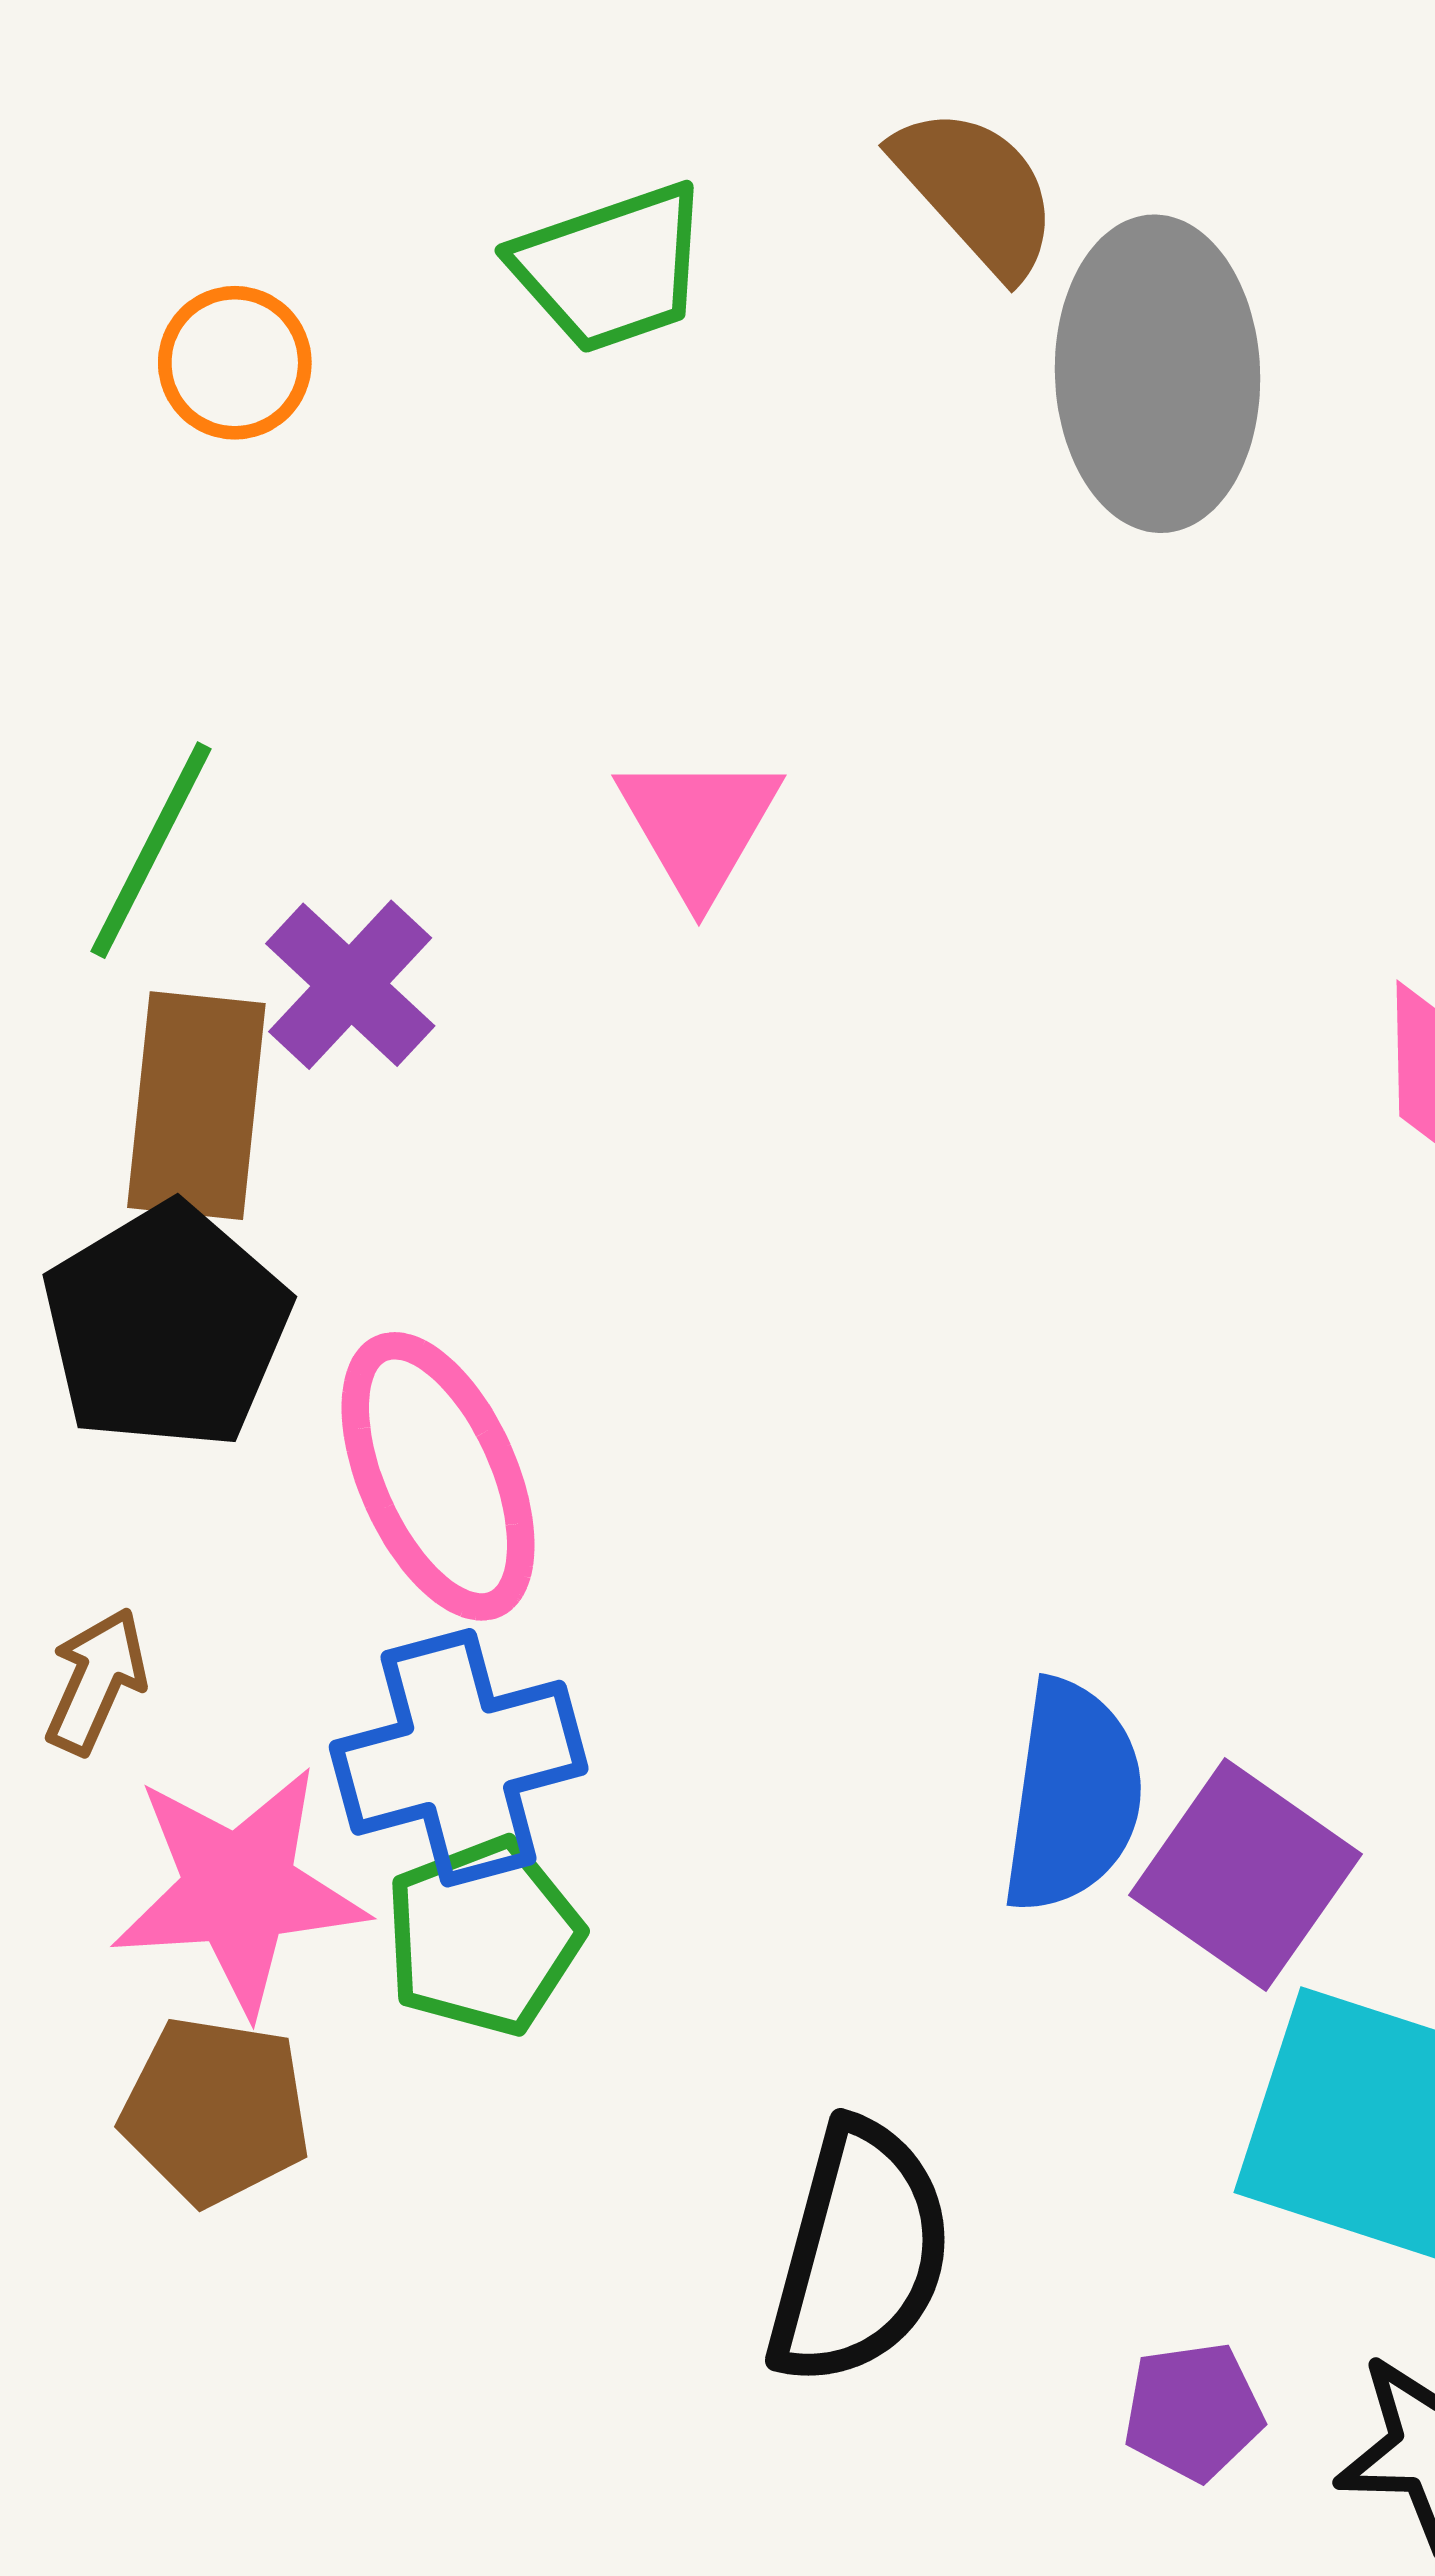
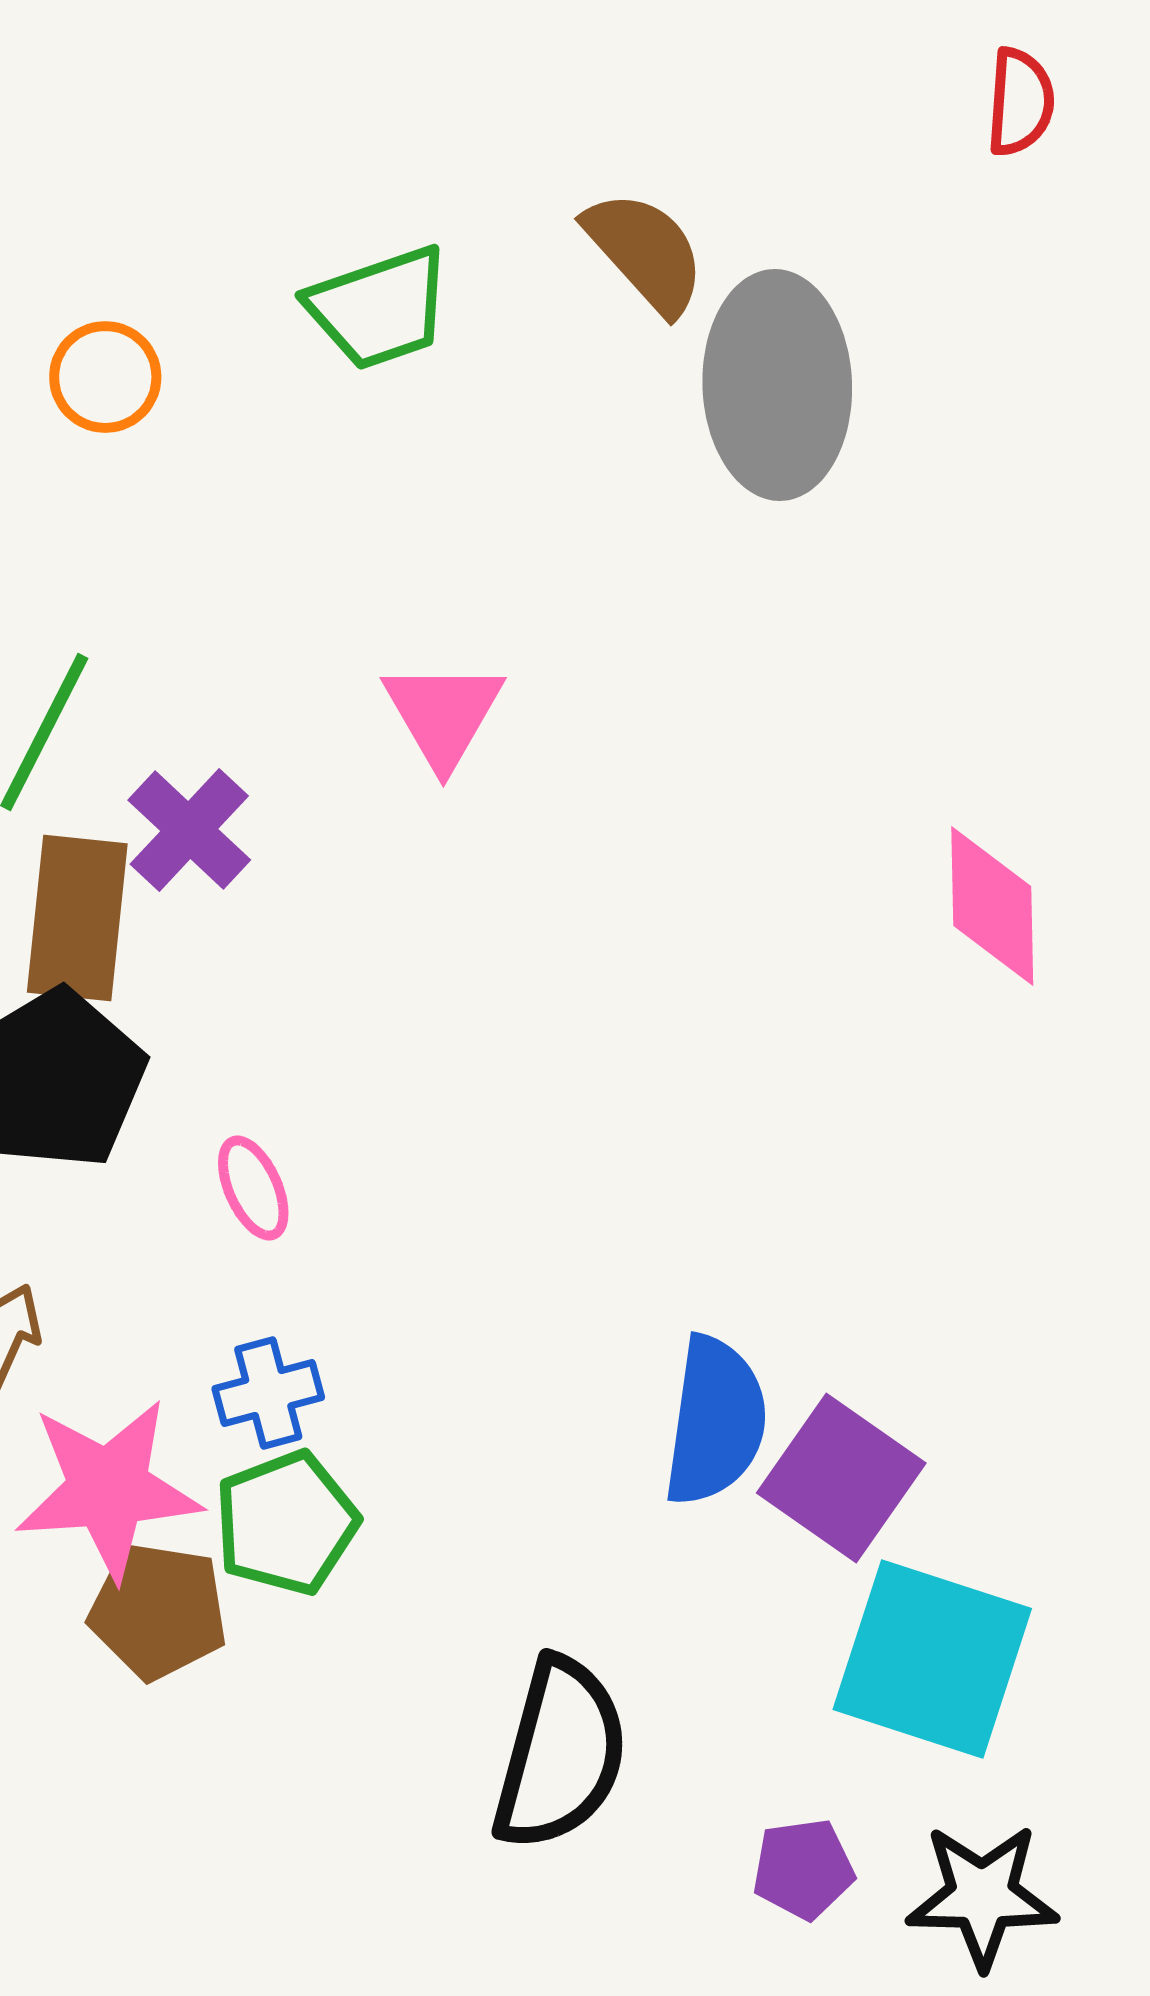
pink ellipse: (438, 1476) -> (253, 1188), size x0.5
blue cross: (459, 1758) -> (268, 1393), size x0.6
brown pentagon: (216, 2111) -> (158, 1611), moved

